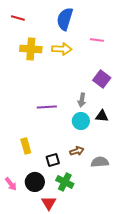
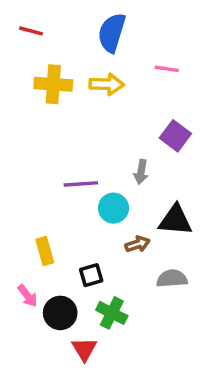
black triangle: (102, 116) -> (175, 220), moved, size x1.5
cyan circle: (81, 121) -> (113, 208), moved
brown arrow: (77, 151) -> (138, 244), moved
pink arrow: (11, 184) -> (28, 296), moved

